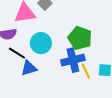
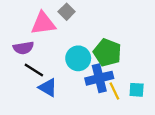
cyan circle: (41, 43) -> (78, 58), moved
blue triangle: (29, 68) -> (48, 88), turned 48

